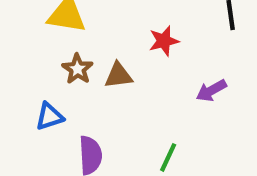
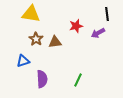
purple arrow: (211, 91) -> (98, 33), moved

